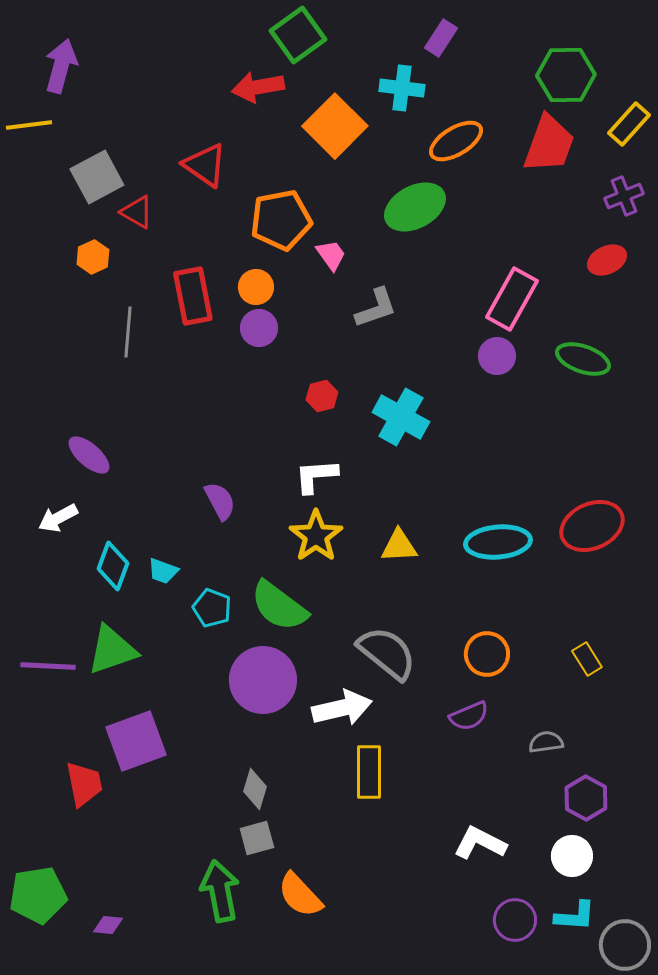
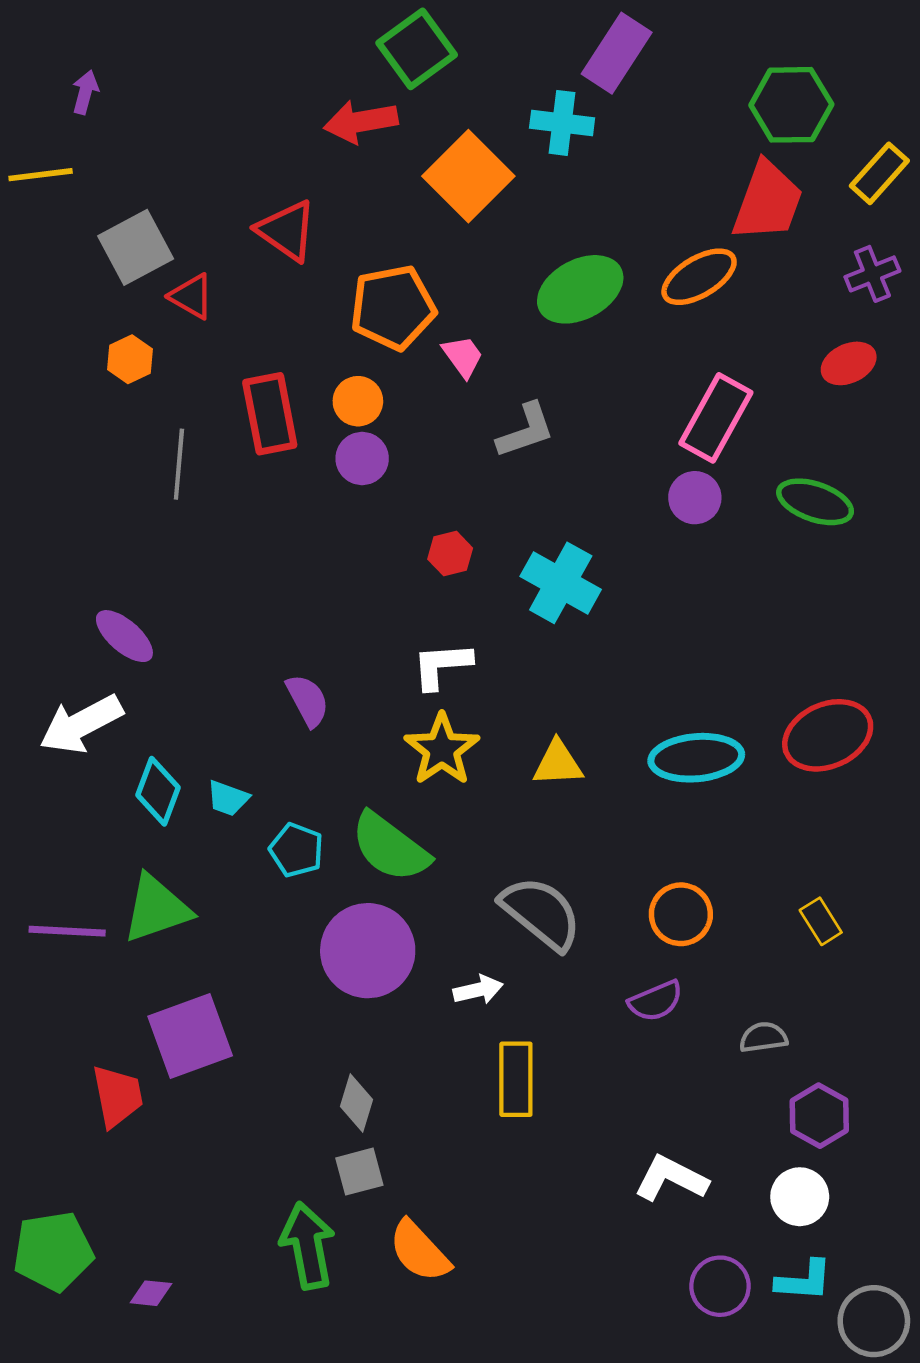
purple rectangle: (441, 38) -> (617, 53), size x1.5
purple arrow: (61, 66) -> (85, 92), size x0.6
orange ellipse: (456, 141) -> (699, 277), moved
white arrow: (58, 518) -> (81, 724), size x1.5
white arrow: (342, 708) -> (478, 990), size x0.6

